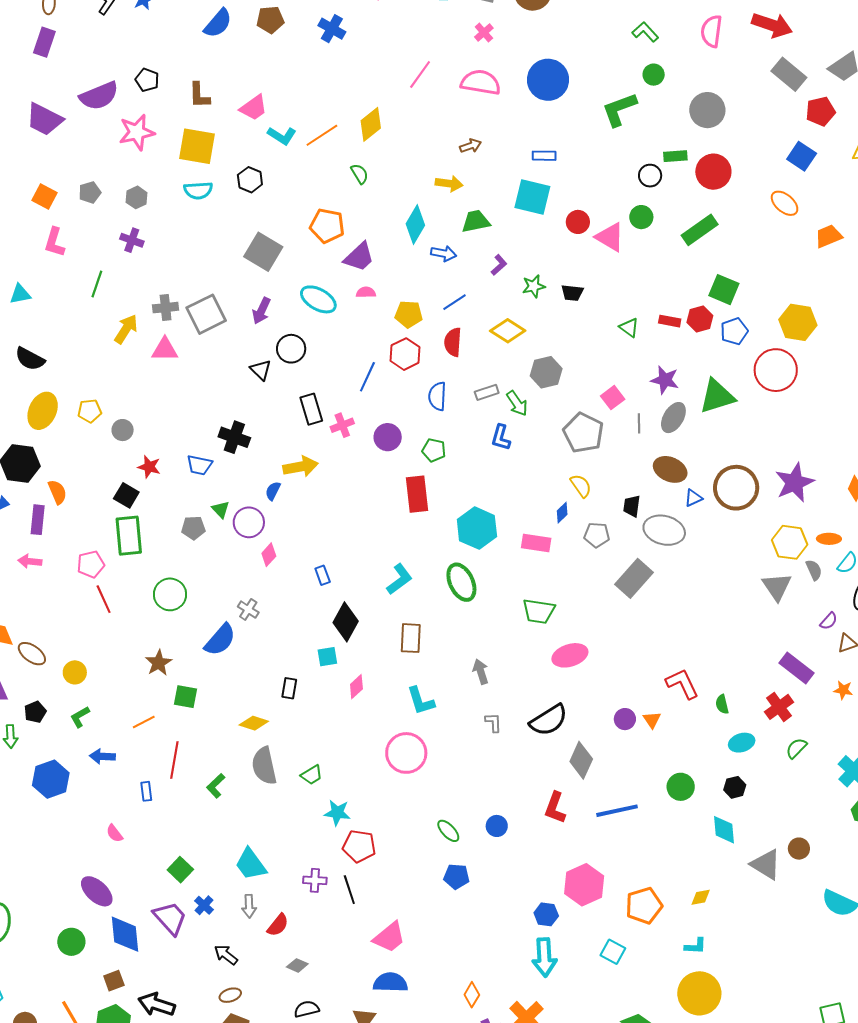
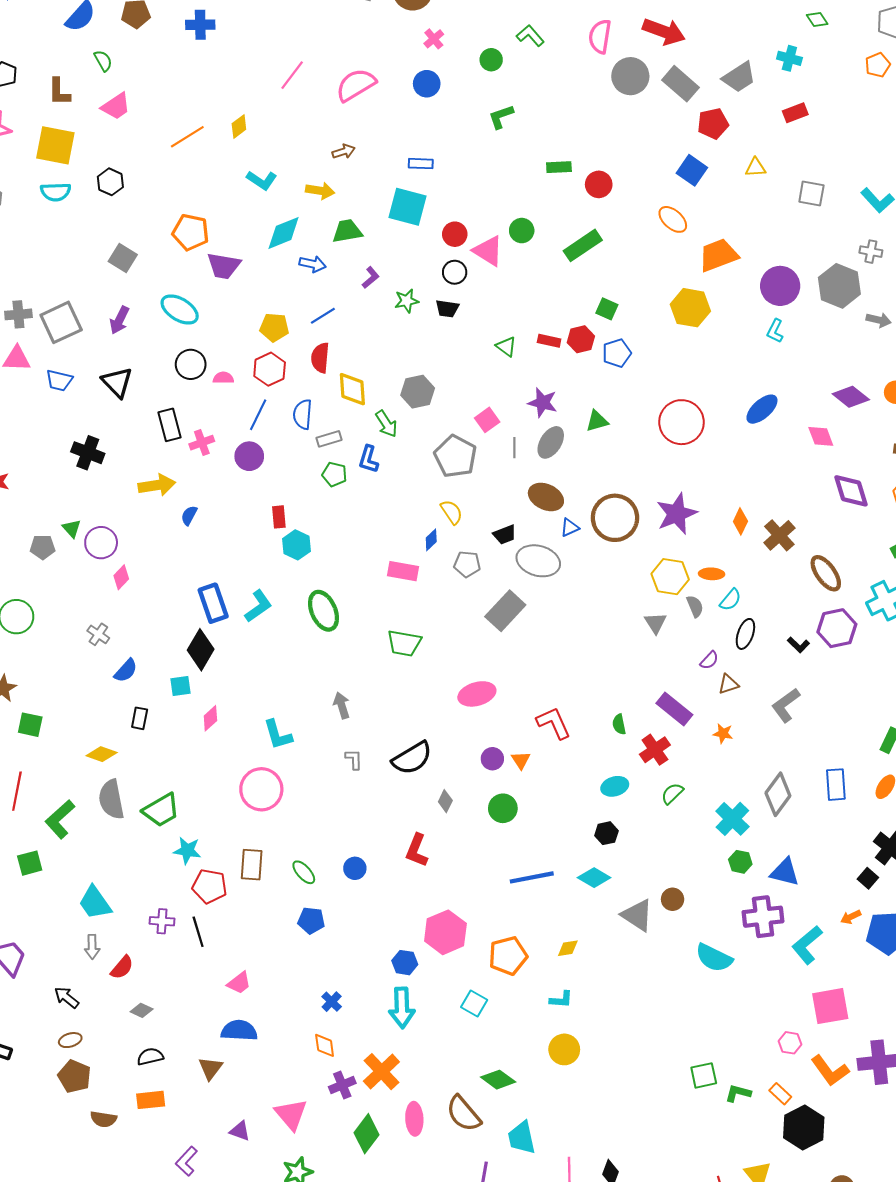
blue cross: (332, 29) -> (200, 25), turned -32
pink cross: (484, 33) -> (434, 39), moved
green circle: (654, 75) -> (491, 60), moved
blue circle: (548, 80) -> (427, 84), size x0.6
pink semicircle: (481, 82) -> (356, 85), turned -42
green L-shape: (619, 109) -> (501, 117), size x0.7
gray circle: (707, 110) -> (630, 76), moved
yellow diamond: (371, 124) -> (239, 126), size x0.7
cyan L-shape: (282, 136) -> (262, 180), moved
red circle: (713, 172) -> (599, 184), size x0.7
green semicircle: (360, 174) -> (103, 61), moved
black circle: (650, 176) -> (455, 272), moved
cyan diamond: (415, 224) -> (284, 233), turned 36
orange trapezoid: (828, 236) -> (718, 255), size x1.4
gray square: (263, 252) -> (123, 258), size x0.7
purple trapezoid: (359, 257) -> (224, 266), turned 52
green square: (724, 290) -> (607, 309), size x0.7
pink semicircle: (366, 292) -> (223, 378), moved
yellow hexagon: (798, 322) -> (690, 308), moved
yellow diamond: (508, 331) -> (352, 389), moved, turned 52
black circle: (291, 349) -> (191, 364), moved
black triangle: (261, 370) -> (117, 382), size x1.4
red circle: (776, 370) -> (681, 422), moved
blue line: (367, 377) -> (258, 415), moved
gray rectangle: (487, 392) -> (329, 439), moved
green triangle: (717, 396) -> (597, 421), size x0.6
green pentagon: (434, 450) -> (334, 474), moved
blue trapezoid: (199, 465) -> (59, 380), moved
blue semicircle: (273, 491) -> (189, 515), moved
red rectangle: (417, 494) -> (279, 517), size x0.6
black trapezoid: (632, 506) -> (505, 535), turned -120
cyan hexagon: (477, 528) -> (296, 545), moved, size x0.7
blue rectangle: (323, 575) -> (213, 603), moved, size x1.8
gray triangle: (777, 587) -> (655, 623), size x0.7
brown rectangle: (411, 638) -> (252, 865), moved
blue semicircle: (220, 640) -> (126, 671), moved, size x0.7
pink ellipse: (570, 655) -> (477, 694), moved
green semicircle: (722, 704) -> (619, 724), moved
gray diamond: (581, 760) -> (445, 801), size x0.6
green trapezoid: (312, 775) -> (161, 810), size x1.6
green L-shape: (216, 786) -> (60, 819), size x1.5
green circle: (681, 787) -> (503, 808), moved
blue line: (617, 811) -> (532, 877), moved
cyan diamond: (724, 830) -> (594, 878), turned -56
green square: (180, 870) -> (30, 863), moved, turned 30
blue cross: (204, 905) -> (332, 1002), moved
pink trapezoid: (389, 937) -> (239, 983), size x0.7
yellow circle: (699, 993) -> (564, 1049), size x0.7
orange diamond: (472, 995) -> (325, 1045), turned -40

